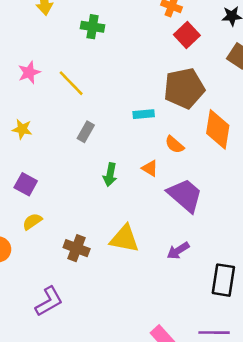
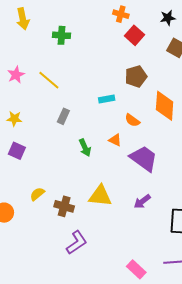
brown pentagon: (184, 88) -> (136, 76), size x0.7
green arrow: (110, 175) -> (85, 148), turned -30
purple square: (26, 184) -> (17, 151), moved
yellow semicircle: (32, 221) -> (37, 194), moved
purple L-shape: (49, 301) -> (77, 243), moved

